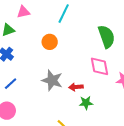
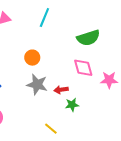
green semicircle: (106, 37) -> (88, 38), turned 95
orange circle: (50, 42) -> (32, 58), moved

